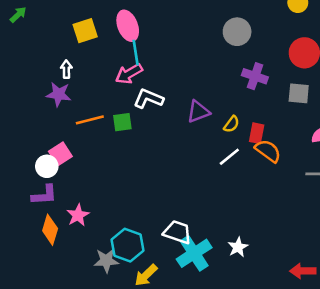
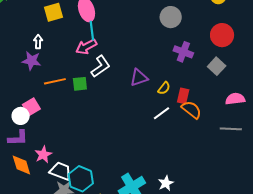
gray square: (299, 93) -> (217, 66), turned 36
white L-shape: (148, 99) -> (101, 66), turned 120
orange diamond: (50, 230) -> (21, 165), turned -35
white trapezoid: (177, 232) -> (61, 171), moved

